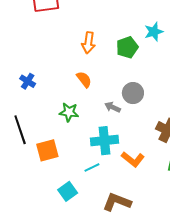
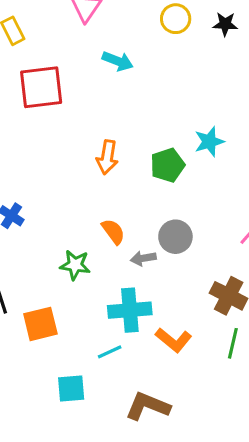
orange semicircle: (84, 79) -> (113, 231), moved
gray arrow: (113, 107) -> (143, 258), turned -35
cyan square: (68, 191) -> (71, 388), turned 30

